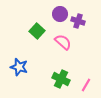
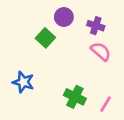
purple circle: (60, 14) -> (64, 17), moved
pink semicircle: (63, 42) -> (101, 51), moved

